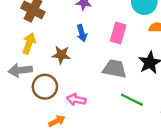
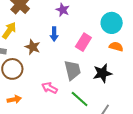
gray trapezoid: (115, 69) -> (73, 70), turned 50
pink arrow: (76, 100) -> (50, 88), moved

